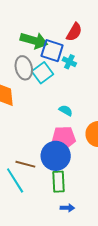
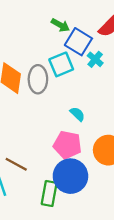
green arrow: (34, 41) -> (60, 25), size x0.6
gray ellipse: (24, 68) -> (38, 79), moved
blue circle: (56, 156) -> (70, 176), moved

